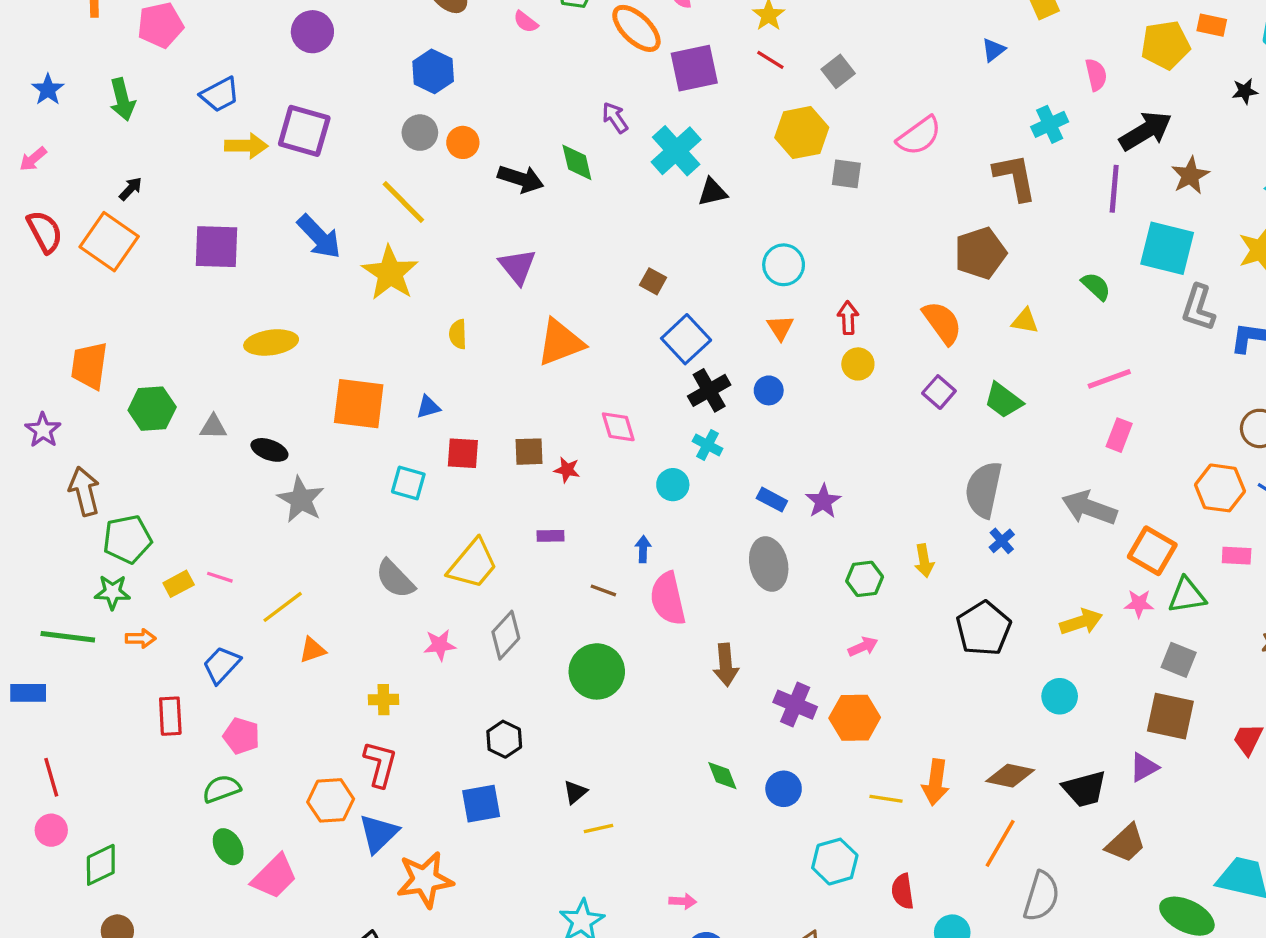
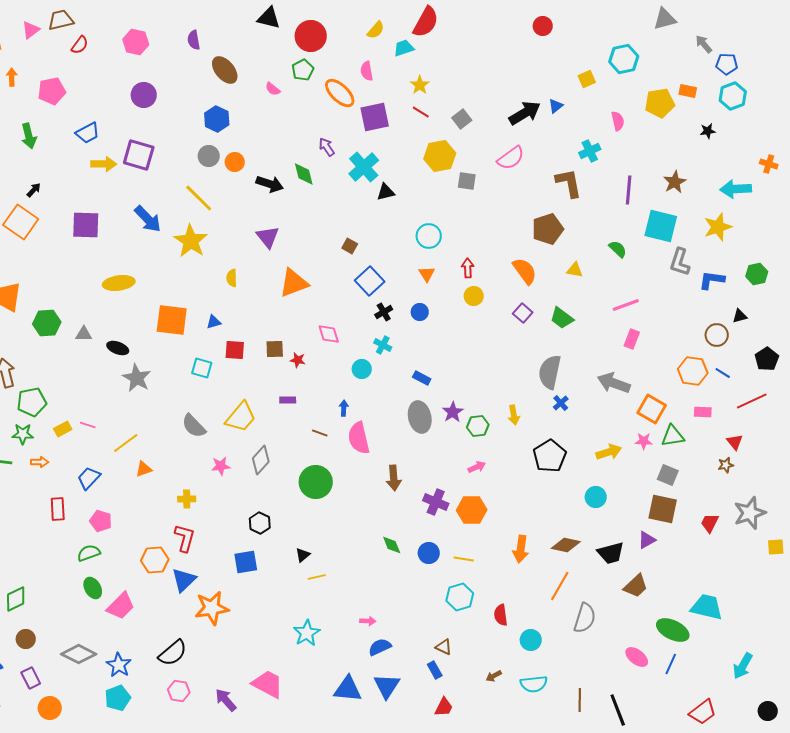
black arrow: (1146, 131) -> (525, 113), moved
black cross: (709, 390) -> (384, 312), size x0.7
purple star: (823, 501) -> (453, 412), moved
yellow line: (886, 799) -> (464, 559), moved

